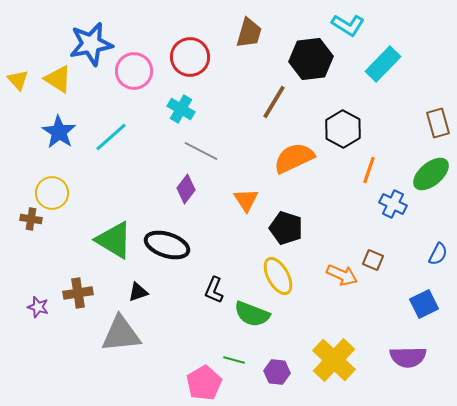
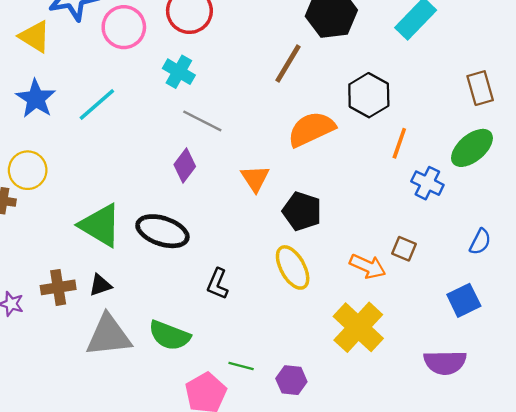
black triangle: (138, 292) -> (100, 285), moved
green semicircle: (252, 314) -> (169, 335), moved
yellow cross: (334, 360) -> (358, 327), moved

